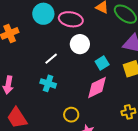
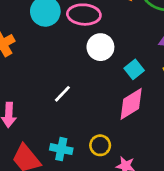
white line: (51, 59) -> (62, 94), moved
cyan cross: (48, 83) -> (61, 149), moved

